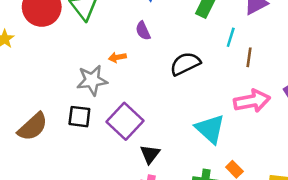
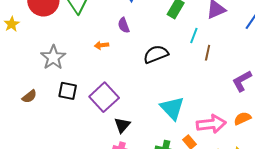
gray star: (92, 80) -> (53, 57), moved, turned -30
pink arrow: (252, 101) -> (211, 124), moved
brown semicircle: (33, 127) -> (29, 96), size x0.6

